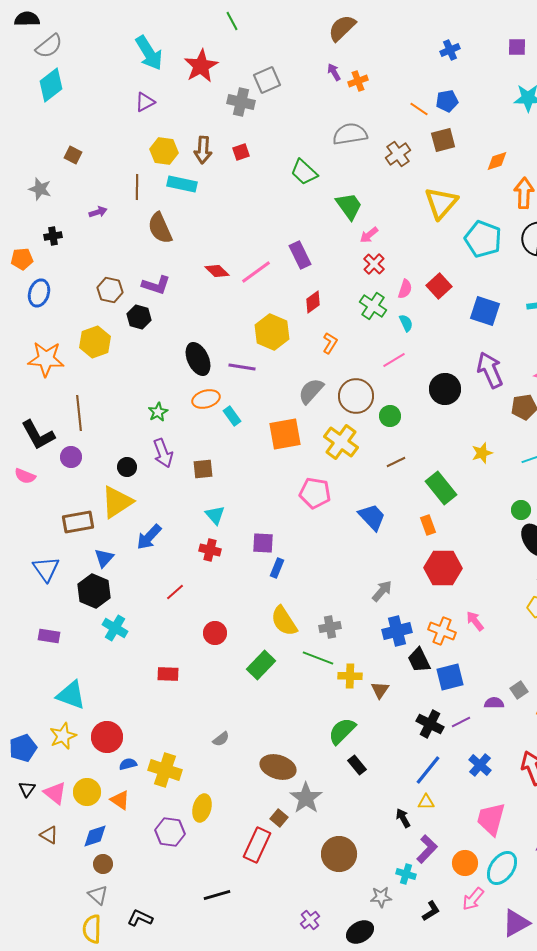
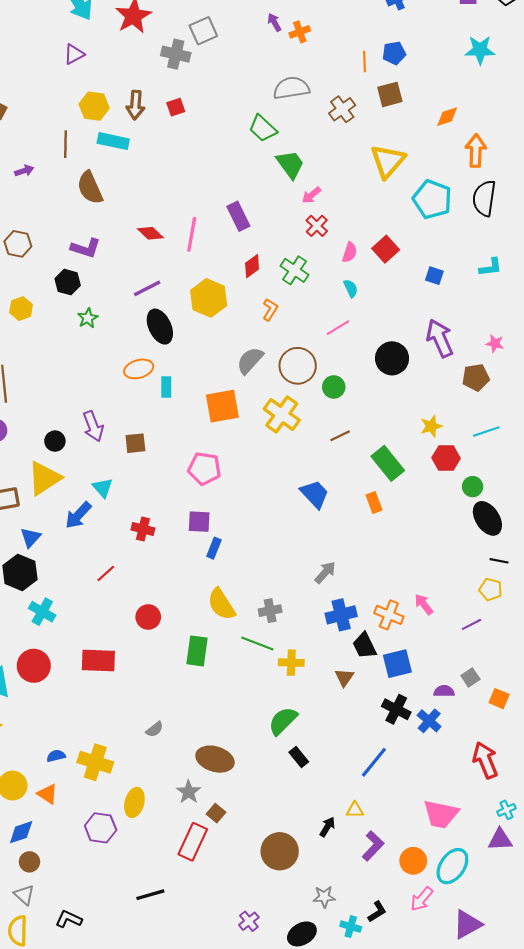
orange line: (419, 109) -> (364, 62), turned 54
green trapezoid: (304, 172) -> (263, 128), moved
pink line: (256, 272) -> (192, 234), turned -44
brown hexagon: (110, 290) -> (18, 244), moved
green cross: (373, 306) -> (294, 270), moved
blue square: (485, 311) -> (434, 276), size x0.6
yellow hexagon: (95, 342) -> (21, 309), size x0.7
black ellipse: (198, 359) -> (160, 327), moved
purple line: (242, 367) -> (147, 288), moved, turned -36
green star: (158, 412) -> (88, 318), moved
cyan rectangle: (232, 416) -> (166, 387), turned 36
pink pentagon: (315, 493) -> (204, 469), moved
cyan triangle: (215, 515) -> (103, 488), moved
red hexagon: (443, 568) -> (446, 458), moved, size x0.7
green rectangle: (261, 665) -> (197, 651), turned -36
red rectangle: (168, 674) -> (98, 660), size x1.5
brown triangle: (380, 690) -> (344, 677), moved
purple line: (461, 722) -> (472, 624), moved
black cross: (430, 724) -> (396, 709), moved
red circle: (107, 737) -> (34, 666), moved
blue cross: (480, 765) -> (429, 721), moved
gray star: (306, 798) -> (188, 792), moved, size x0.7
yellow triangle: (426, 802) -> (355, 810), moved
black arrow: (403, 818) -> (327, 827), moved, turned 60
pink trapezoid: (491, 819) -> (441, 814), turned -93
cyan cross: (406, 874) -> (351, 927), moved

